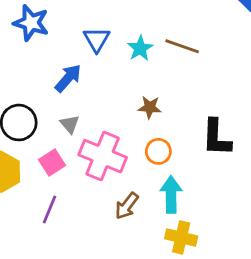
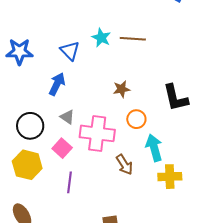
cyan star: (140, 48) -> (101, 38), moved
brown arrow: (127, 206) -> (124, 165), turned -55

